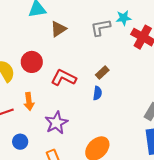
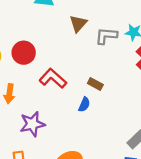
brown triangle: (58, 29) -> (78, 24), moved, turned -30
brown rectangle: (102, 73) -> (95, 84), turned 56

